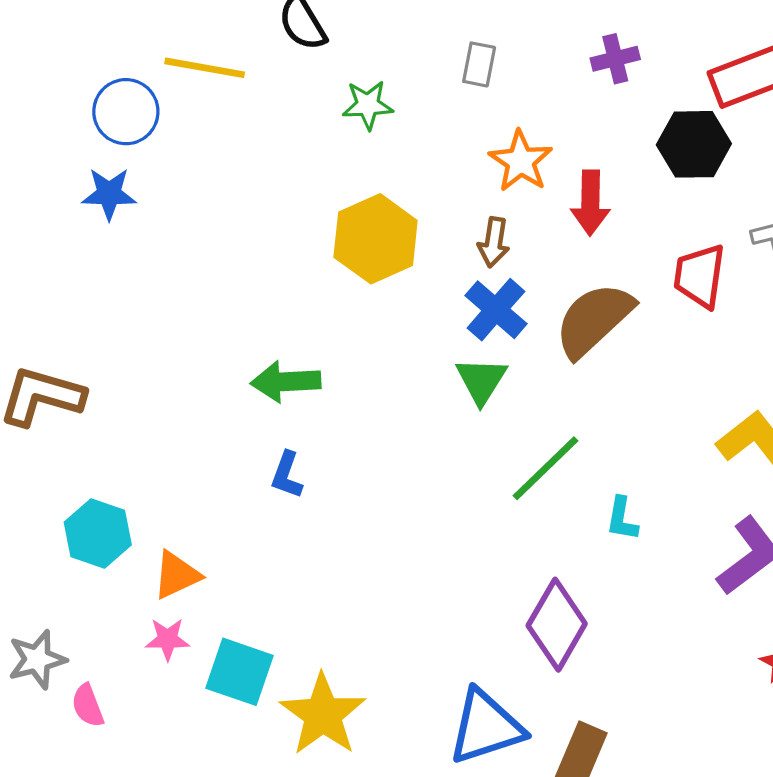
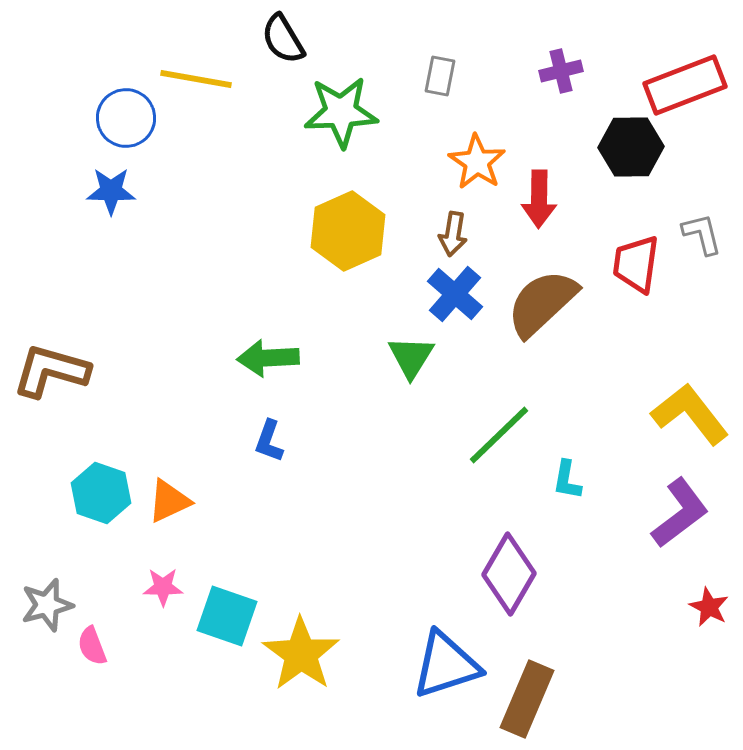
green star: (368, 105) -> (341, 112), size x1.6
green triangle: (481, 381) -> (411, 357), moved
orange triangle: (177, 575) -> (169, 501), moved

